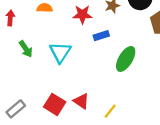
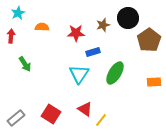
cyan triangle: (60, 52) -> (79, 74), moved
red triangle: (81, 101) -> (85, 109), moved

